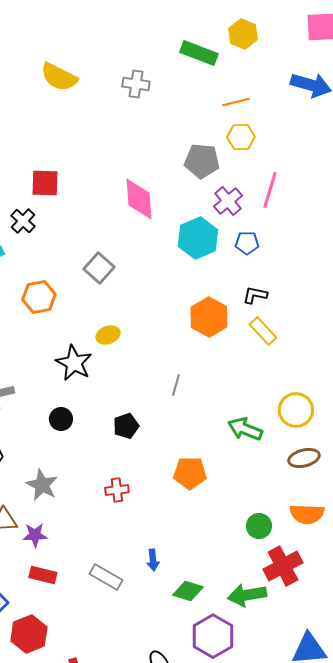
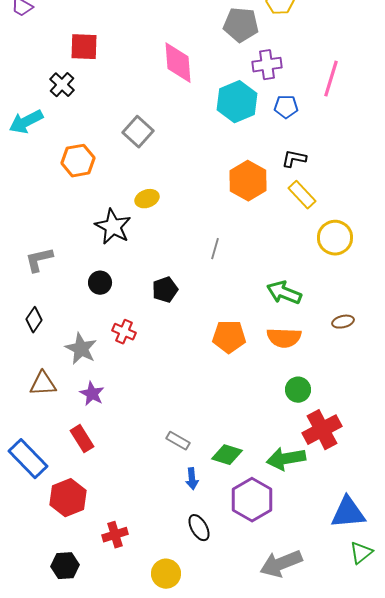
pink line: (270, 190) -> (331, 79), moved
purple cross: (228, 201) -> (267, 65), turned 32
yellow circle: (296, 410) -> (335, 238), moved
brown ellipse: (304, 458) -> (343, 322), size x0.7
red cross: (117, 490) -> (124, 332), moved, turned 30
orange semicircle: (307, 514) -> (284, 338), moved
purple star: (35, 535) -> (92, 394), moved, turned 30
blue arrow: (153, 560) -> (192, 479), moved
red rectangle: (43, 575) -> (82, 439), turned 44
gray rectangle: (106, 577) -> (178, 441), moved, size x0.7

